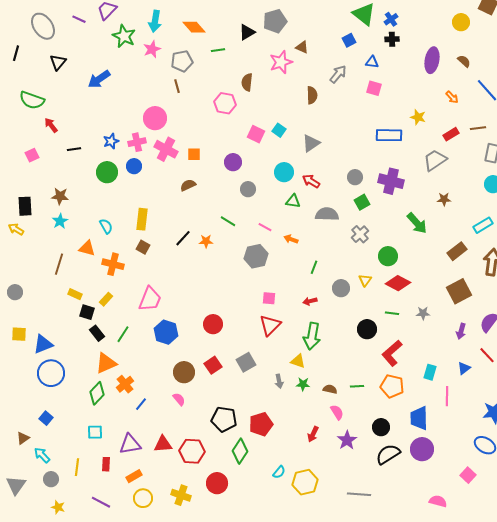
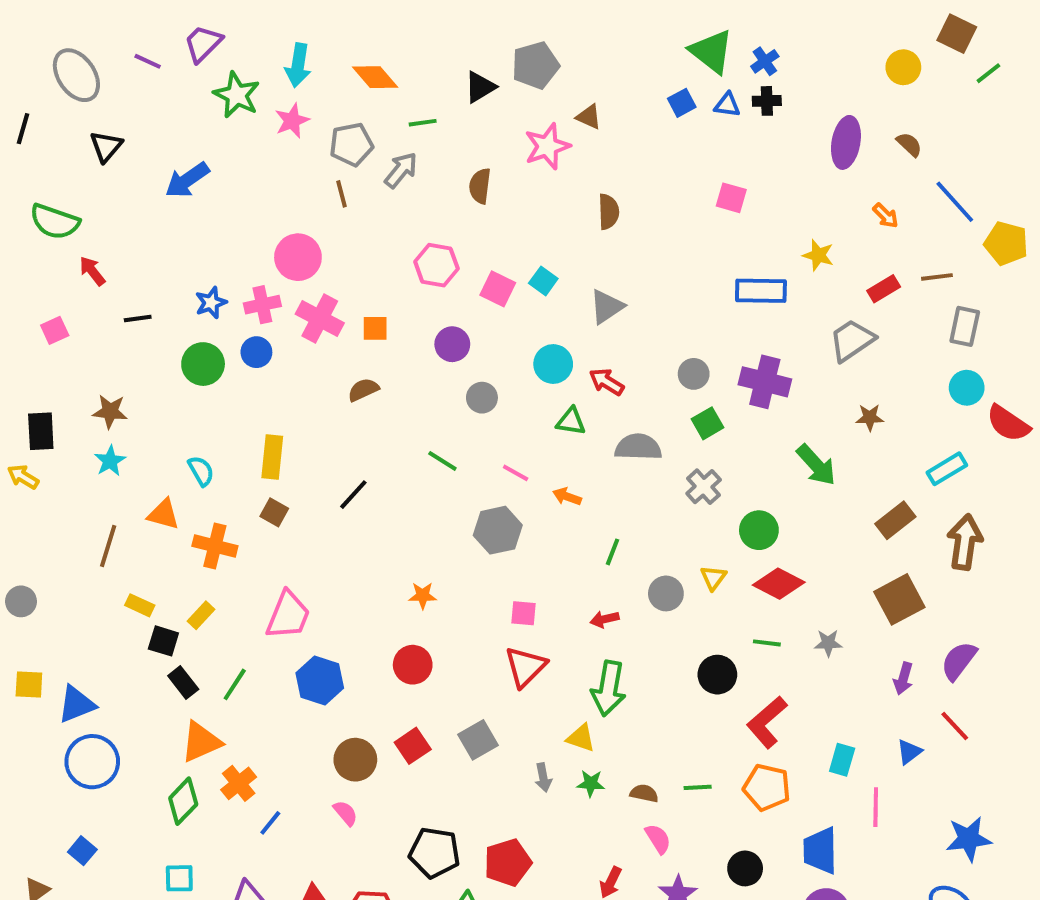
blue triangle: (372, 62) -> (727, 105), moved
gray arrow: (338, 74) -> (401, 170), moved
pink hexagon: (225, 103) -> (436, 265), moved
orange star: (206, 241) -> (423, 595), moved

